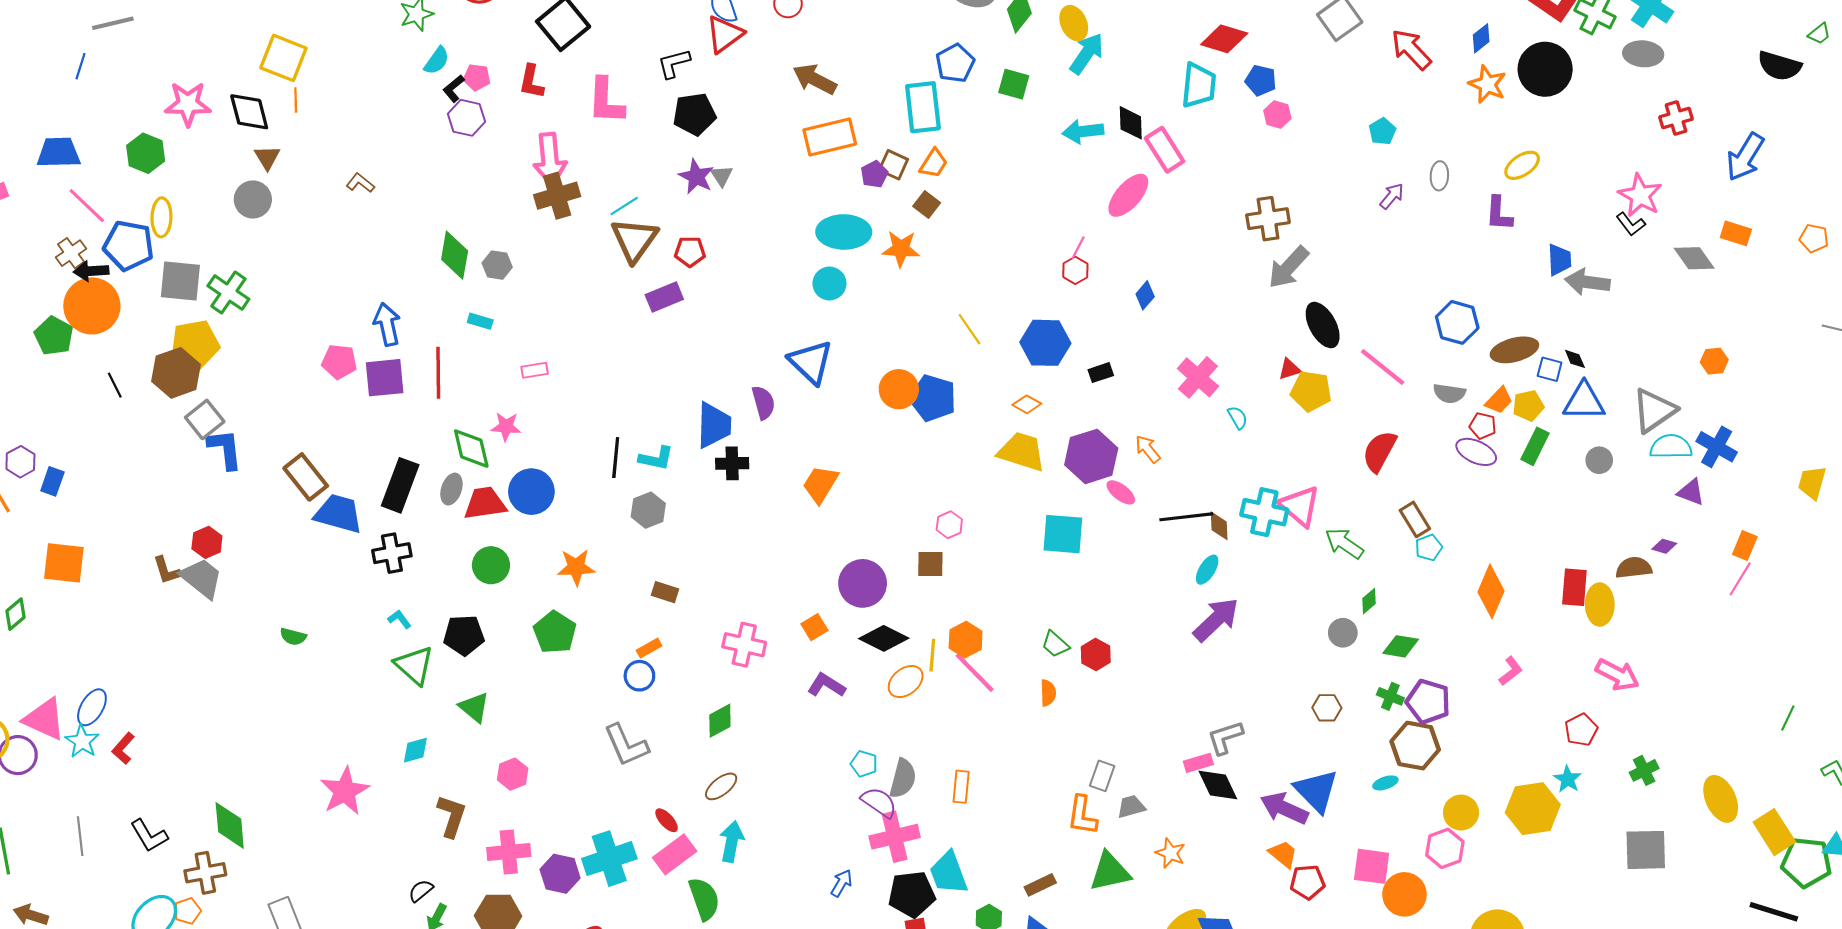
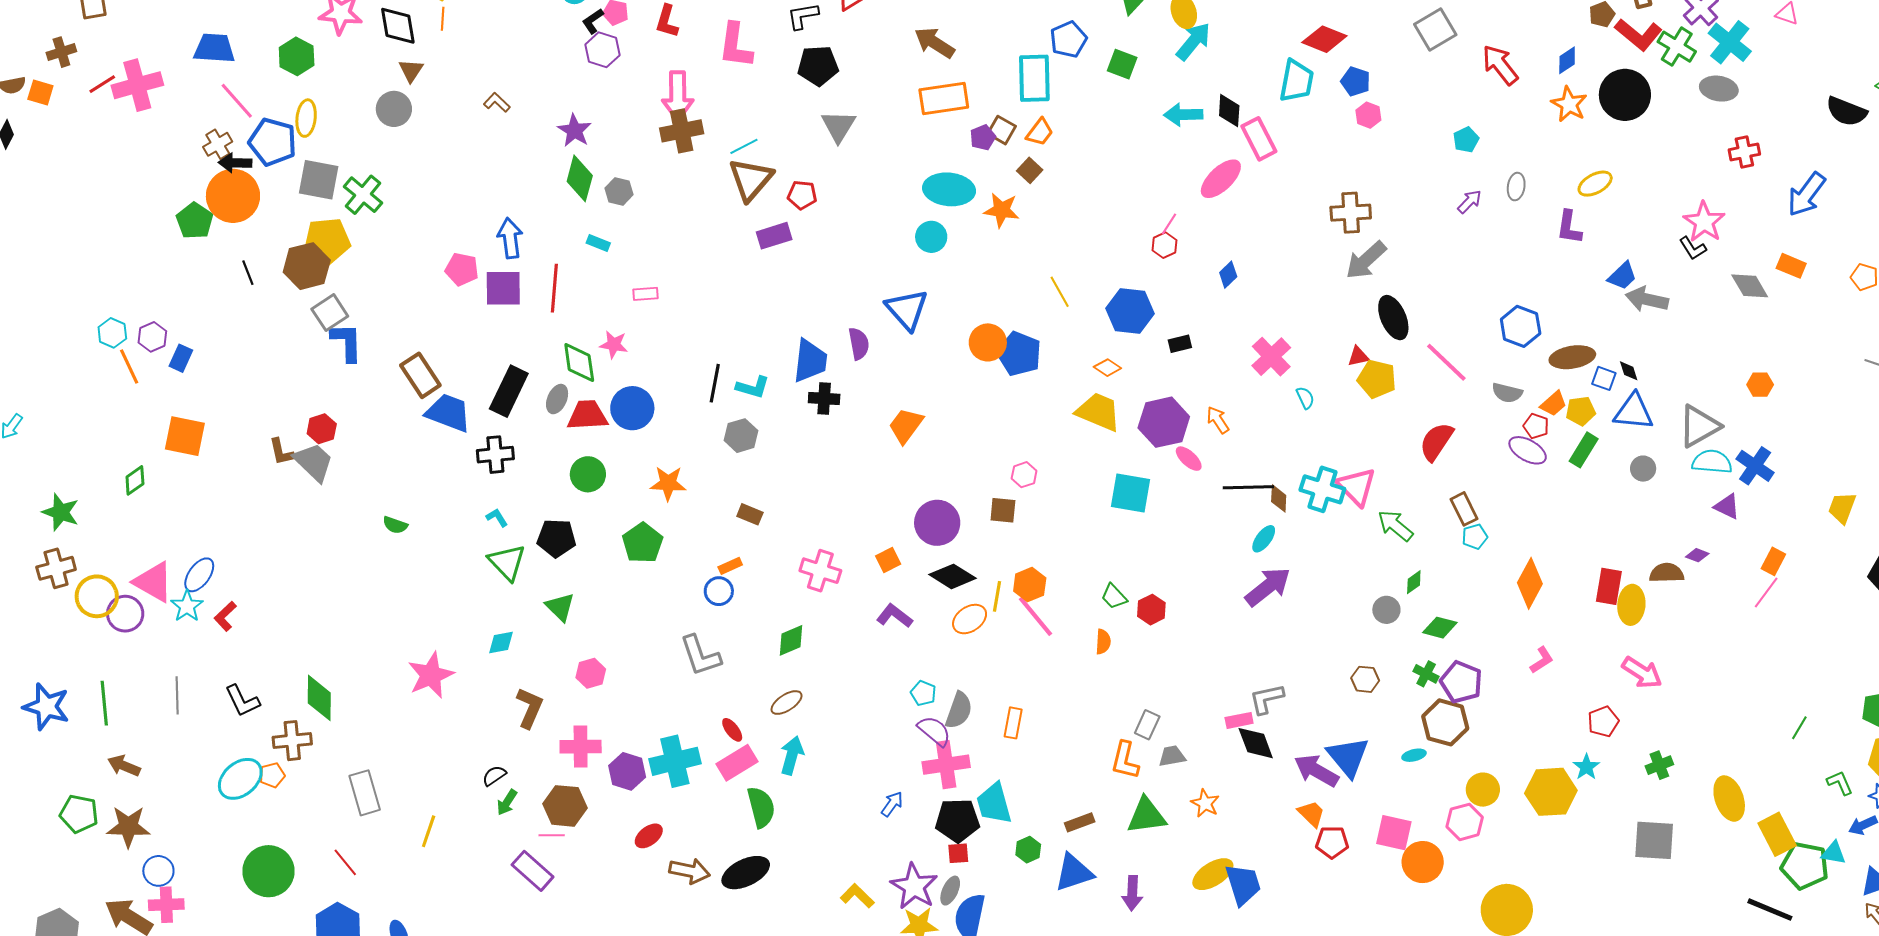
gray triangle: (722, 176) -> (838, 126), size x1.6
purple star: (696, 177) -> (574, 131), moved
blue trapezoid: (1559, 260) -> (1622, 276), turned 44

